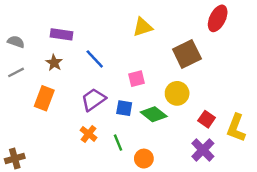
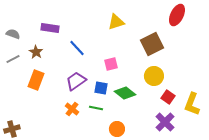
brown star: (54, 63) -> (36, 52), moved
yellow circle: (177, 93) -> (154, 76), moved
green line: (118, 143) -> (96, 108), moved, turned -56

